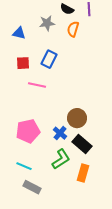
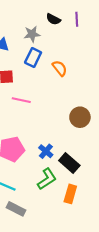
orange semicircle: (73, 29) -> (60, 68), moved, turned 126
blue rectangle: (49, 59) -> (33, 58), moved
brown circle: (77, 118) -> (80, 117), moved

